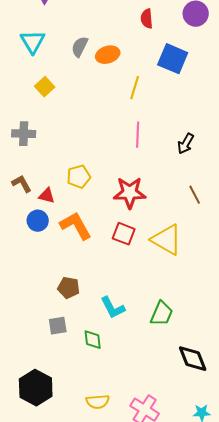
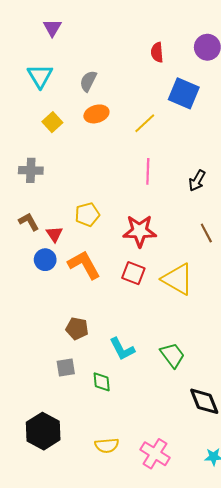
orange ellipse: (108, 55) -> (96, 114), moved
yellow line: (135, 88) -> (145, 123), turned 30
red triangle: (47, 196) -> (54, 234), turned 42
green trapezoid: (162, 314) -> (172, 355), turned -60

